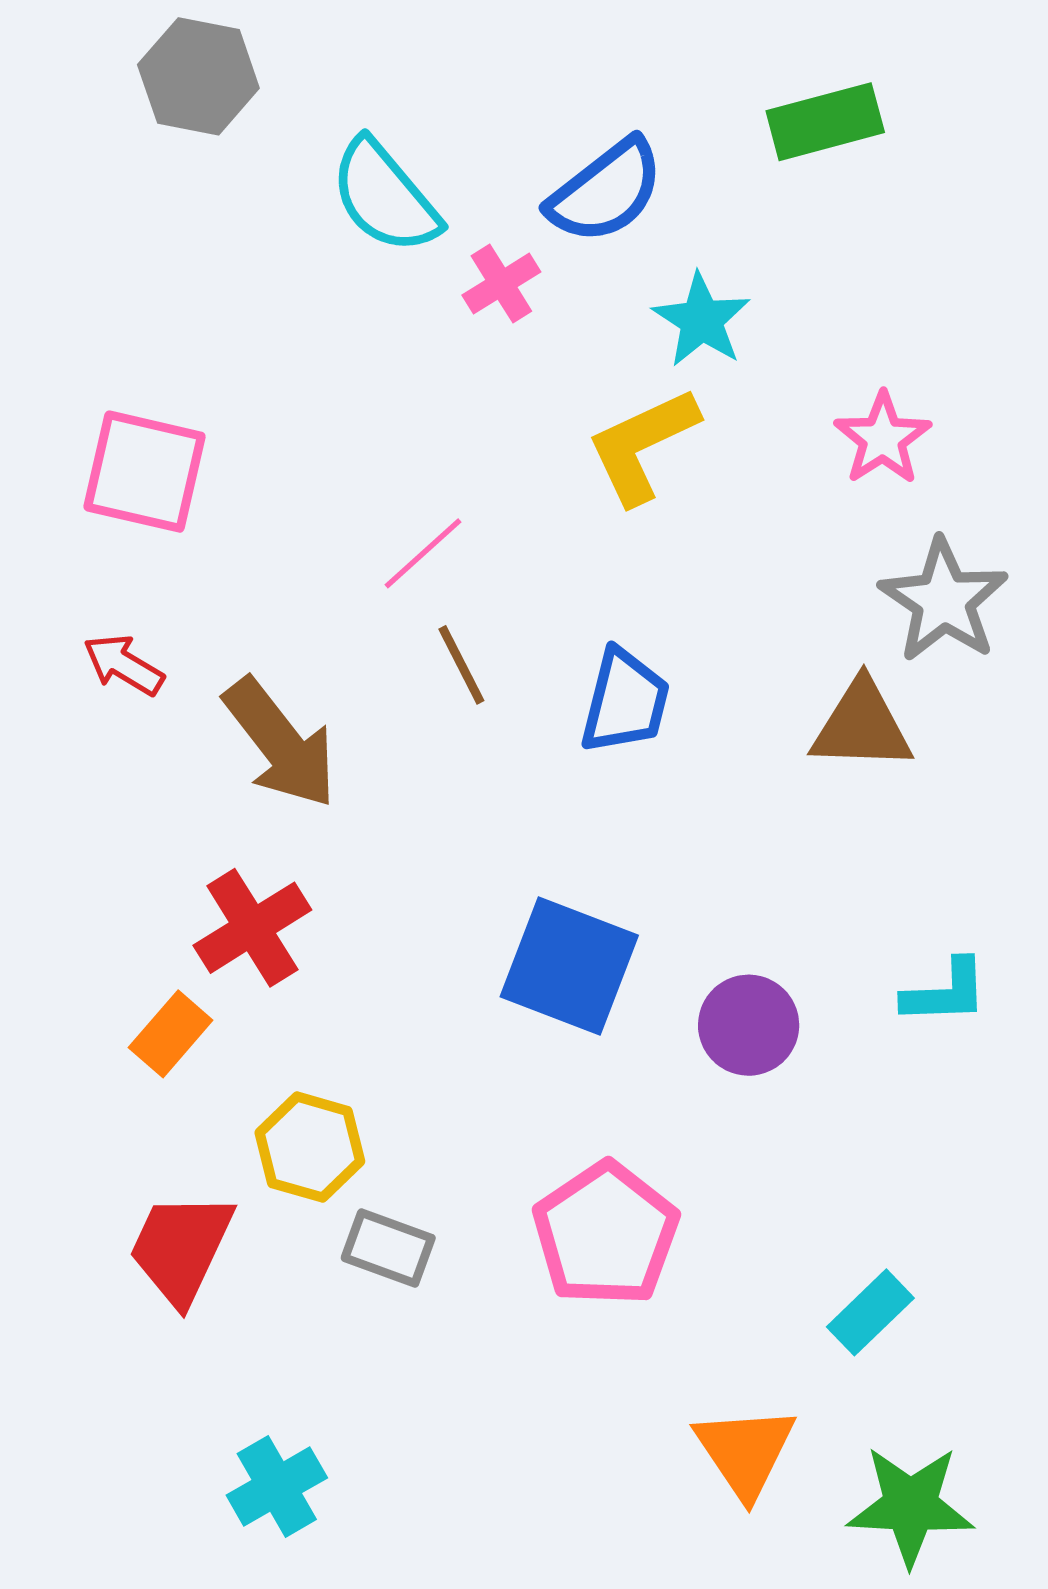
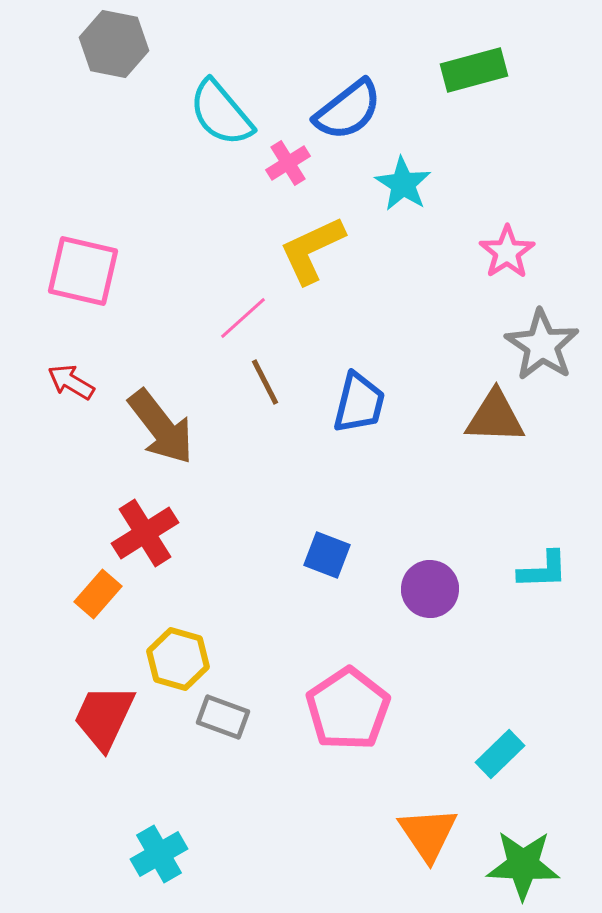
yellow L-shape: (642, 445) -> (312, 250), moved
blue square: (569, 966) -> (327, 555), size x0.6

